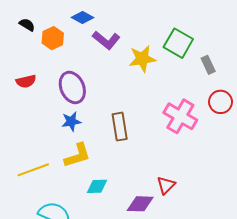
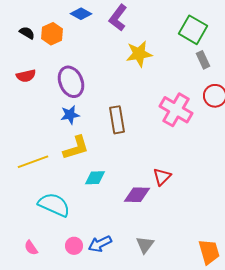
black semicircle: (27, 25) -> (27, 33), moved
purple L-shape: (106, 40) -> (118, 18), moved, turned 88
green square: (178, 43) -> (193, 30), moved

